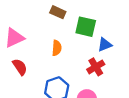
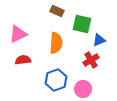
orange semicircle: (57, 48) -> (56, 43), size x1.5
red semicircle: (20, 67) -> (23, 60), turned -63

